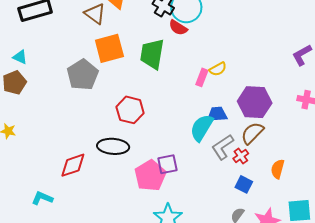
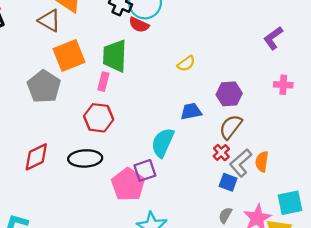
pink rectangle: (202, 77) -> (103, 82), moved
purple hexagon: (255, 102) -> (229, 94), size x0.7
cyan semicircle: (202, 128) -> (163, 143), moved
gray L-shape: (223, 147) -> (241, 163), moved
red diamond: (73, 165) -> (36, 157), moved

